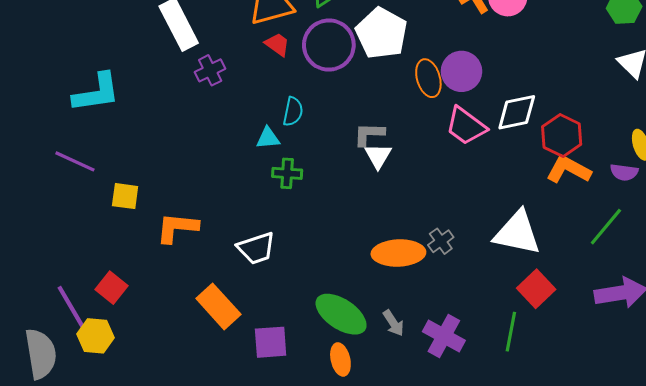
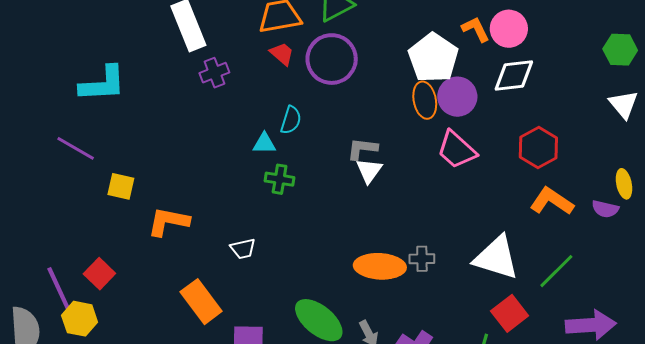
white pentagon: (382, 33) -> (433, 58), moved
white diamond: (517, 112) -> (514, 75), moved
red hexagon: (562, 135) -> (538, 148), moved
green line: (606, 227) -> (556, 271), moved
gray cross: (441, 241) -> (422, 259), turned 30
white trapezoid: (256, 248) -> (243, 249), size x0.7

